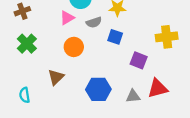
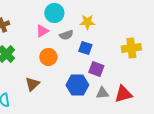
purple square: (139, 60) -> (96, 69), moved
blue hexagon: (98, 89) -> (77, 85), moved
gray triangle: (133, 96) -> (102, 93), moved

